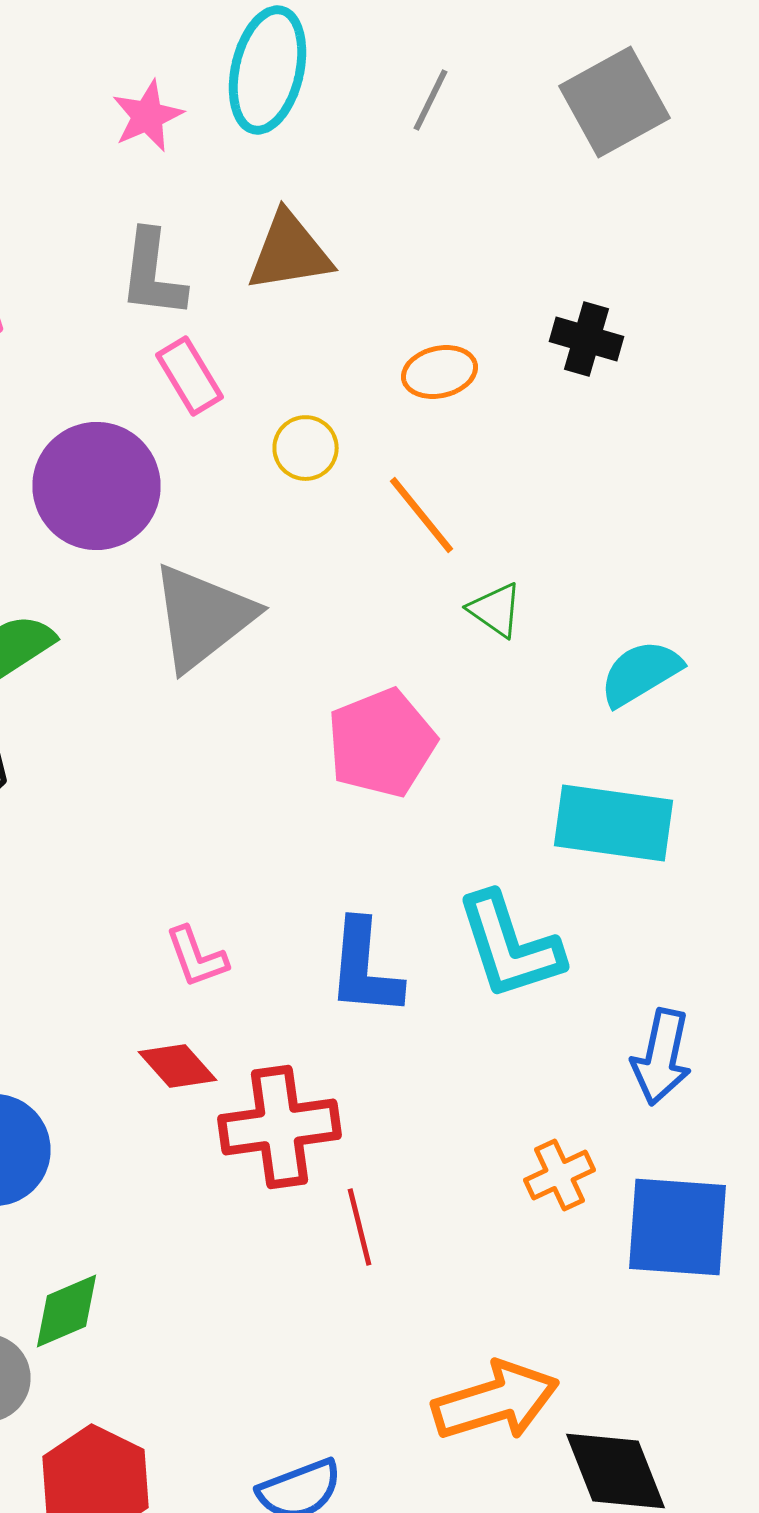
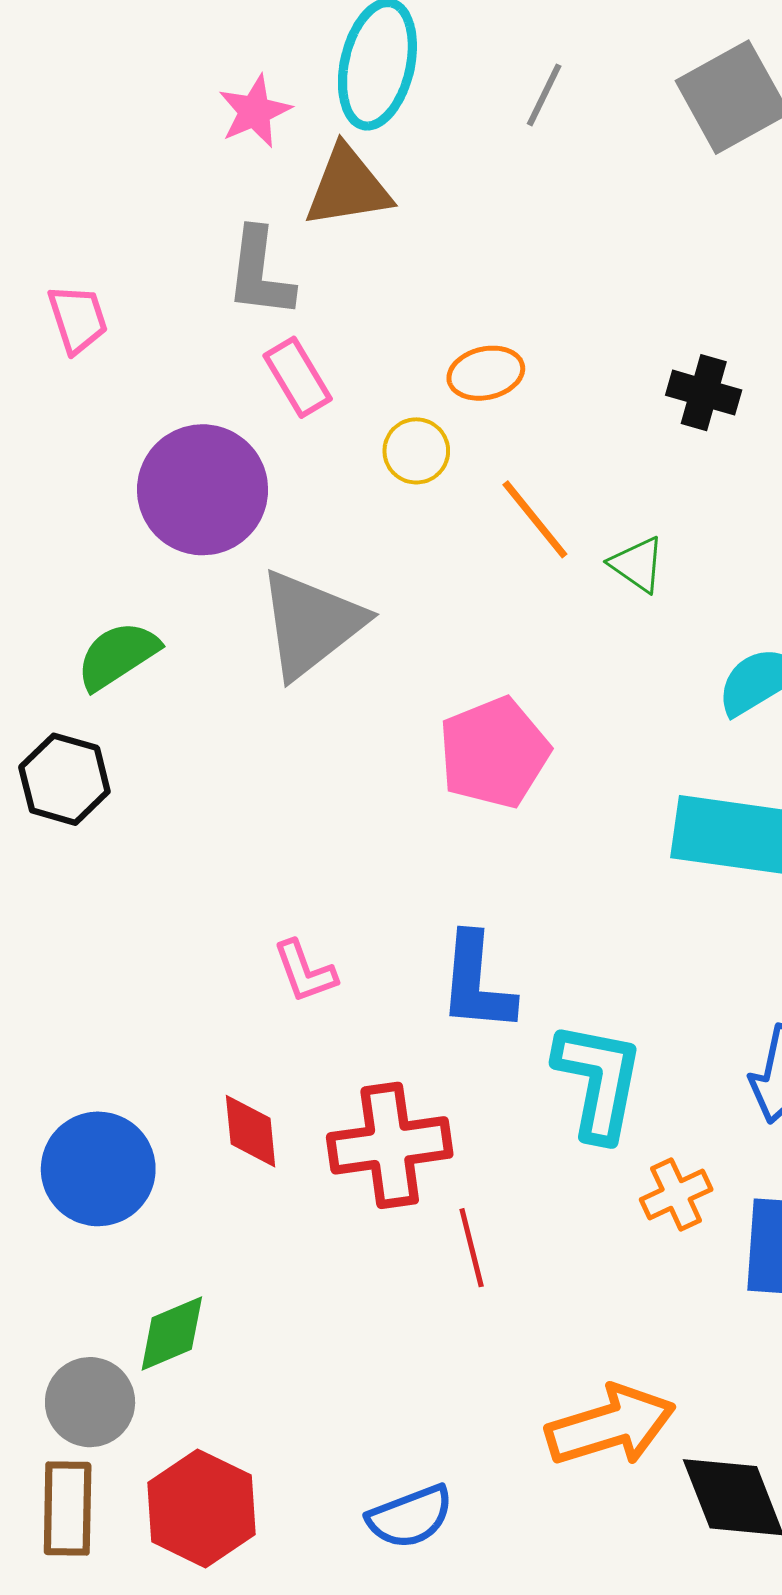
brown triangle: (290, 252) -> (348, 187), moved
black cross: (586, 339) -> (704, 393), moved
orange ellipse: (440, 372) -> (486, 373), moved
green triangle: (496, 610) -> (637, 564), moved
cyan L-shape: (510, 946) -> (598, 1081), moved, turned -151
red diamond: (178, 1066) -> (251, 1131), moved, turned 36

